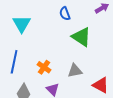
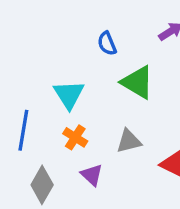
cyan triangle: (22, 24) -> (69, 95), moved

